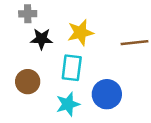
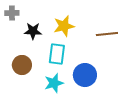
gray cross: (28, 14) -> (12, 13), moved

